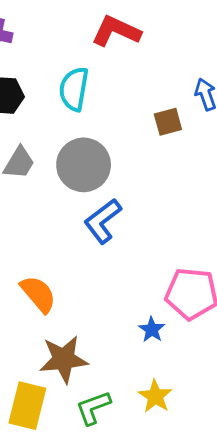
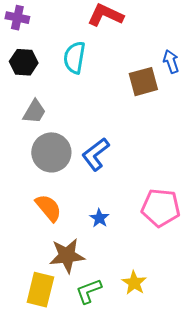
brown square: (168, 122) -> (143, 82), size x1.4
gray circle: (84, 165) -> (51, 152), moved
blue star: (152, 330) -> (99, 218), moved

